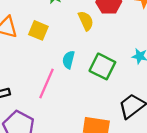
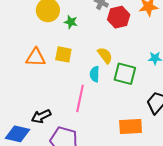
yellow semicircle: (86, 21) -> (105, 55), moved

